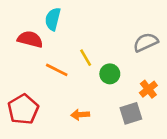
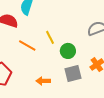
gray square: (131, 113) -> (73, 74), moved

